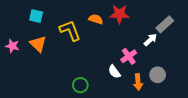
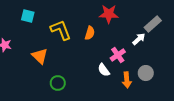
orange semicircle: (96, 19) -> (90, 33), moved, turned 88
orange triangle: (38, 44) -> (40, 56), moved
green circle: (80, 85) -> (58, 83), moved

